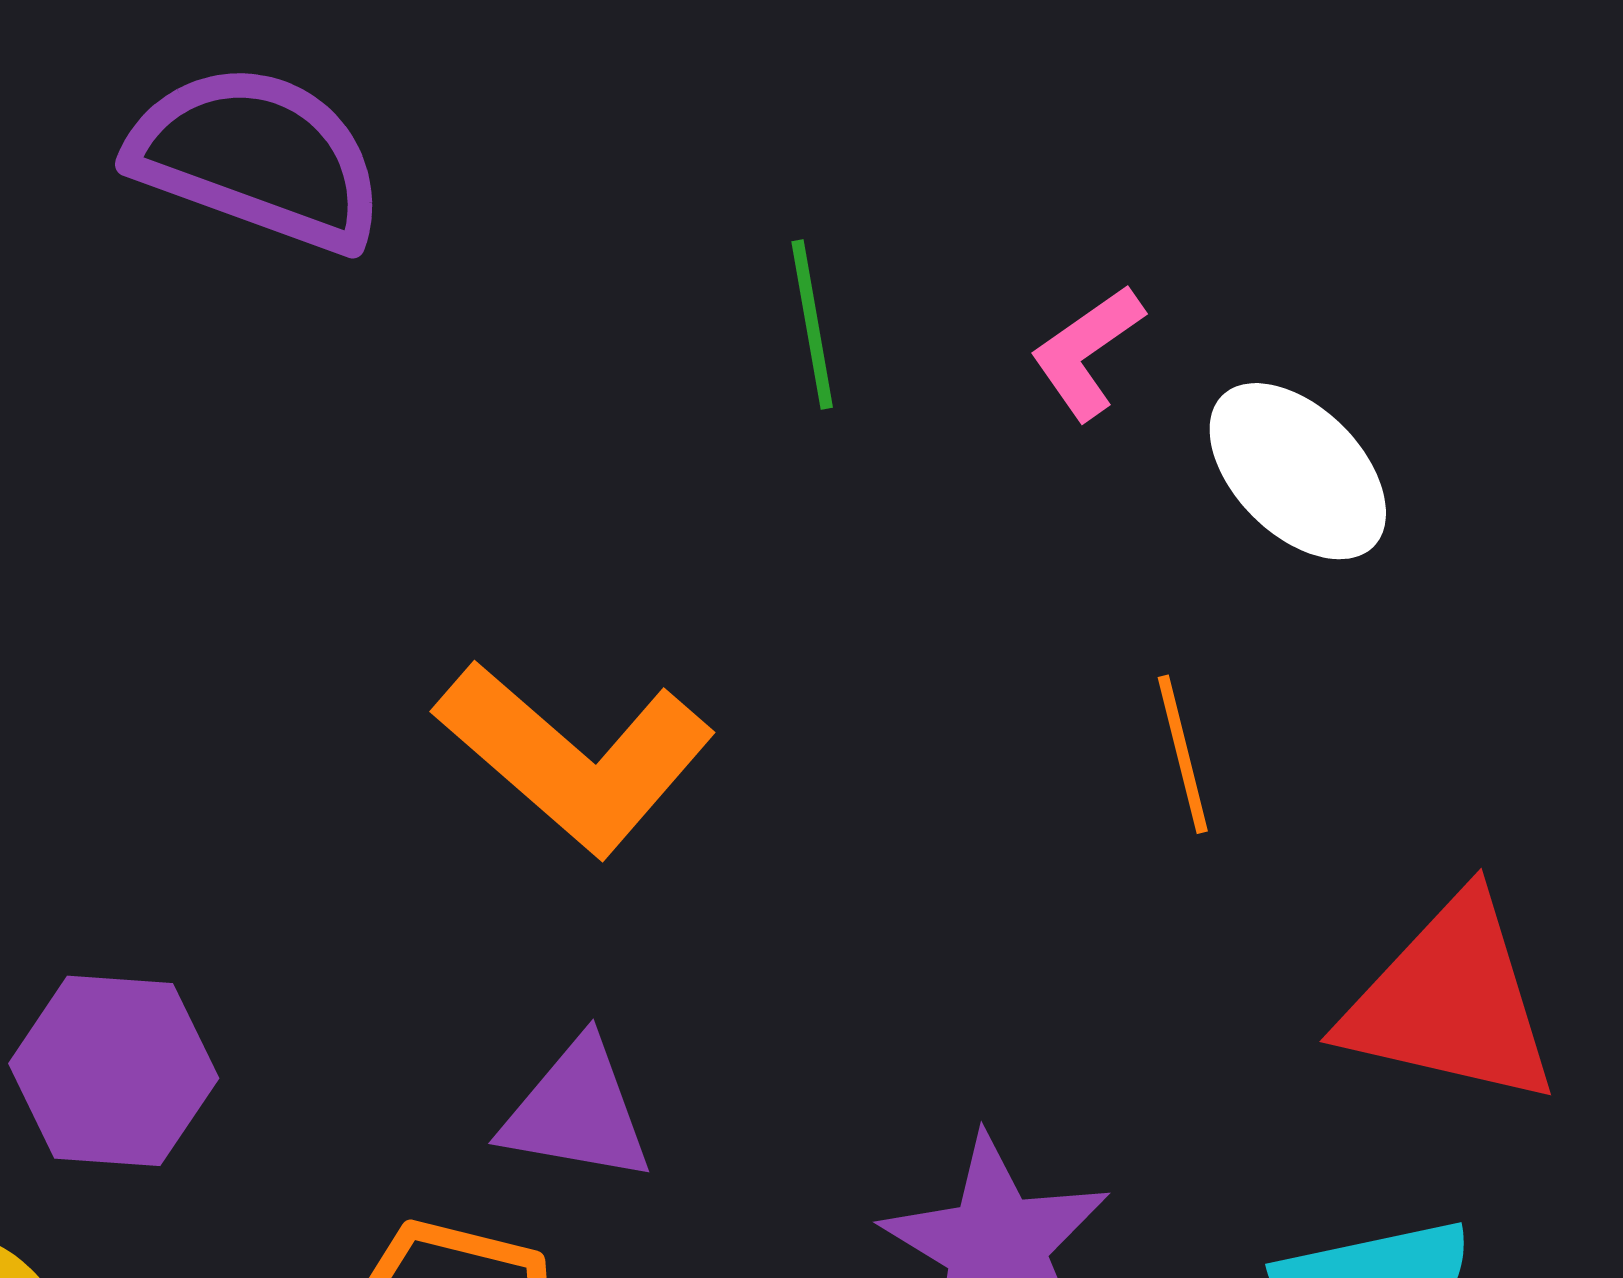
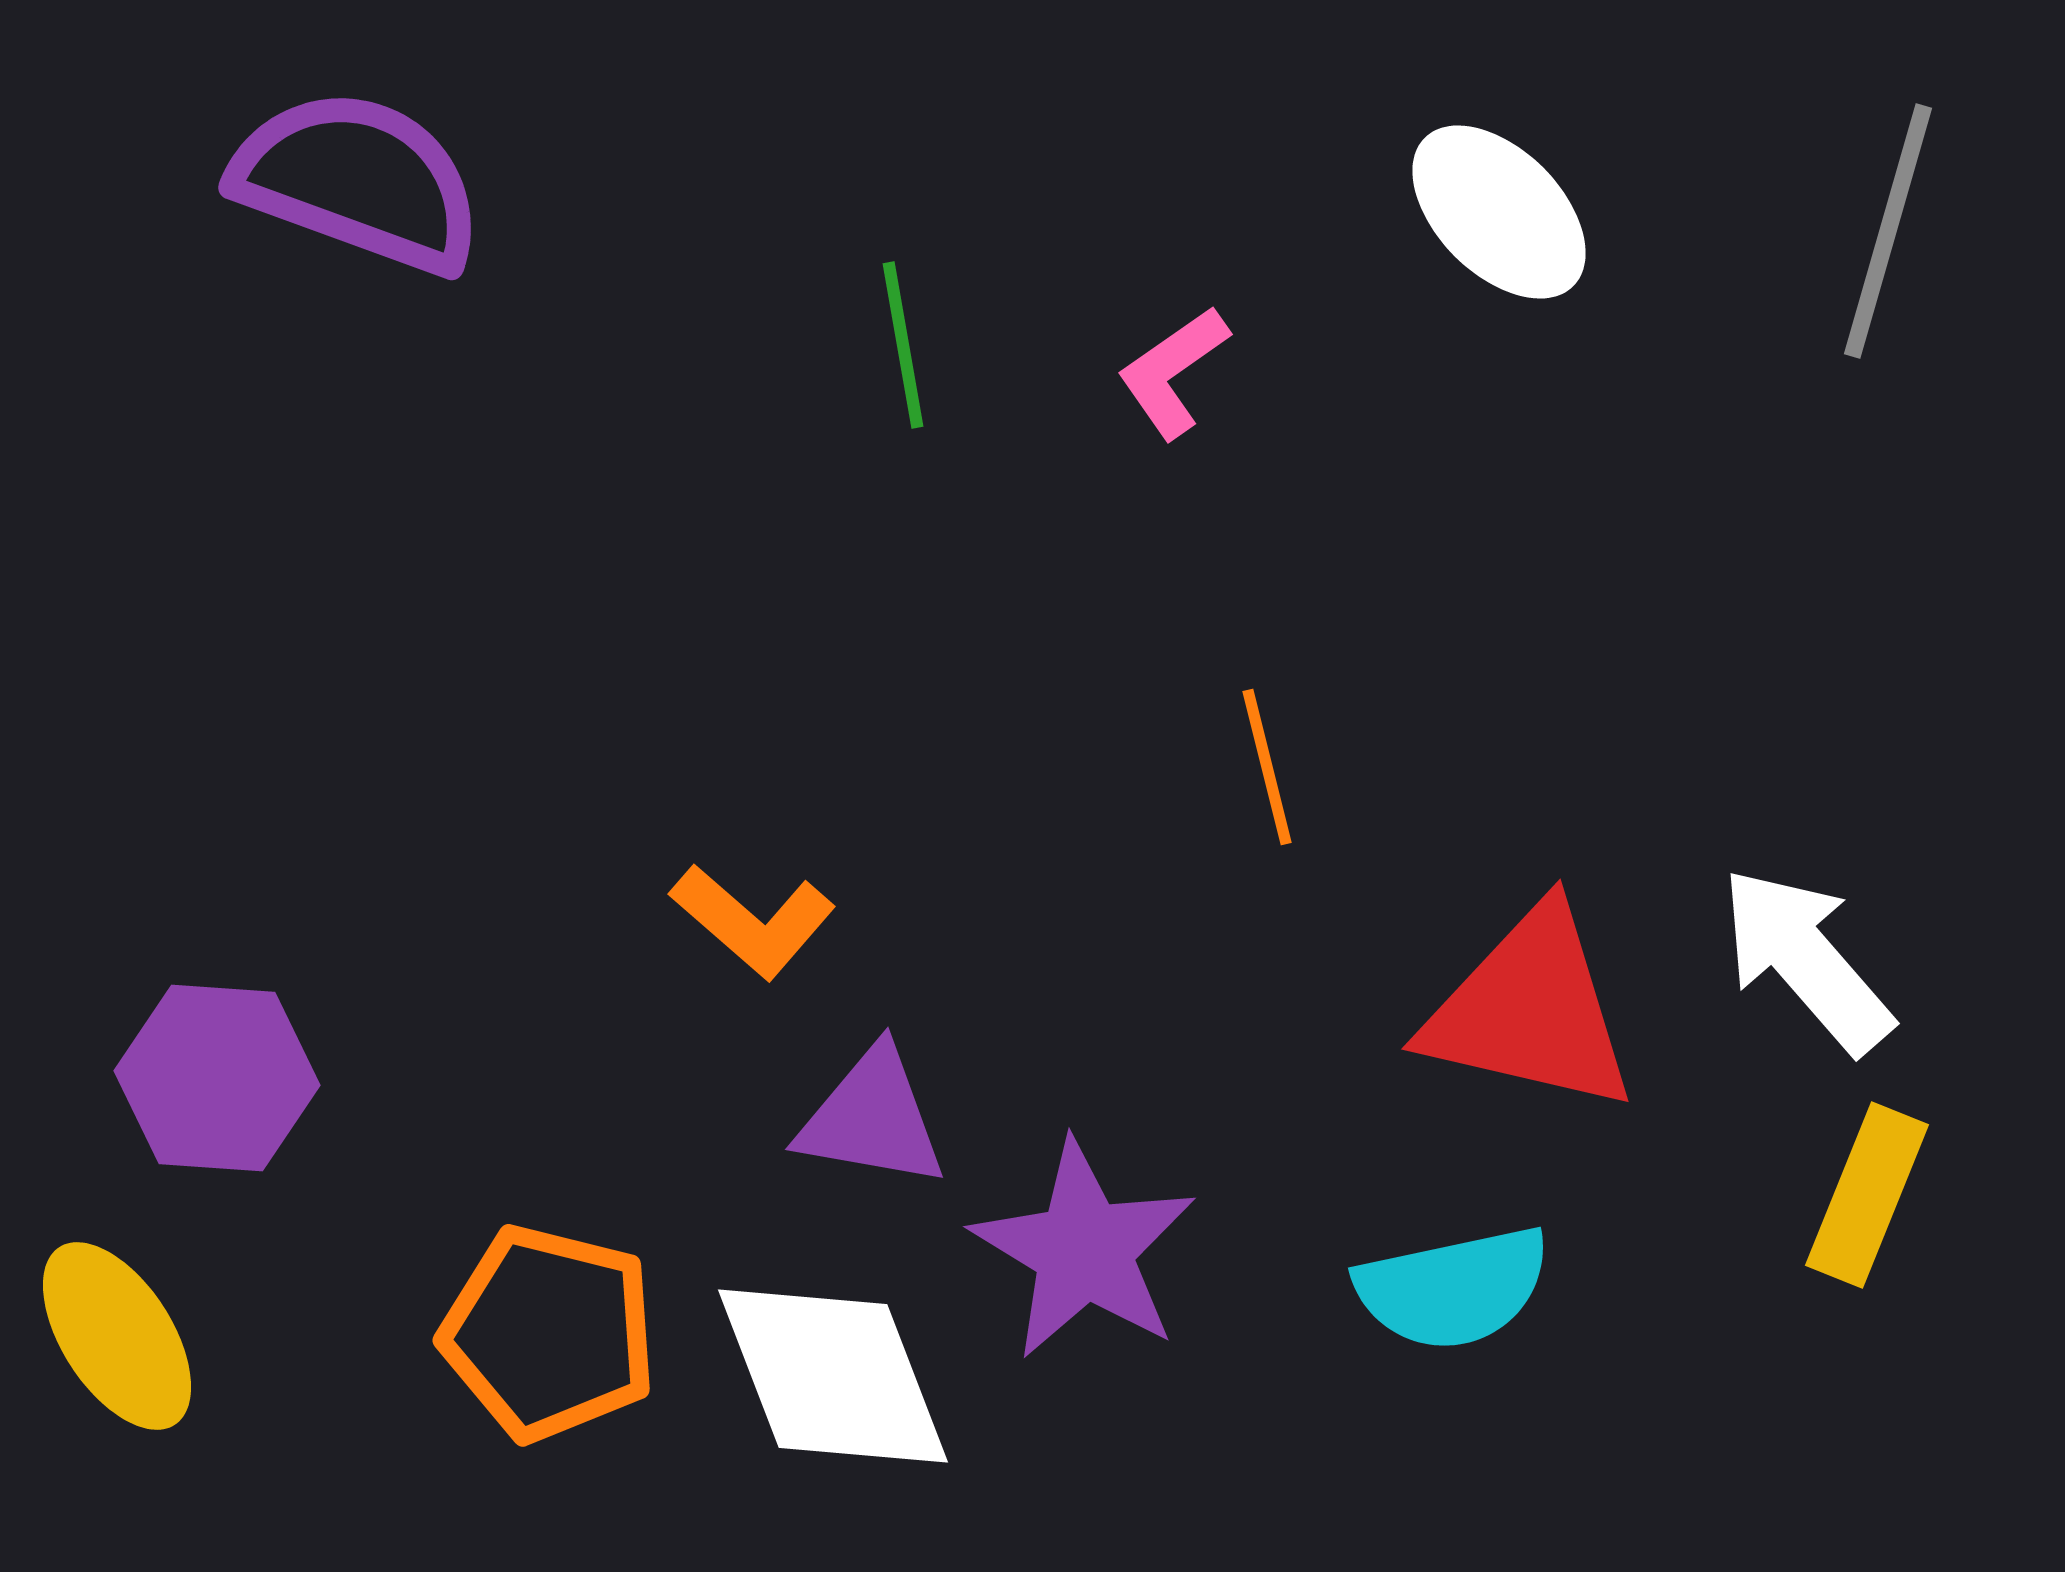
white ellipse: (1298, 471) -> (1499, 212), moved
orange L-shape: (575, 757) -> (753, 921), moved, size x0.6
purple triangle: (577, 1112) -> (872, 1118), moved

